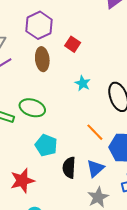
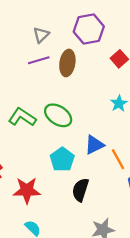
brown ellipse: (42, 59) -> (67, 63), moved
blue triangle: (95, 168) -> (94, 145), moved

